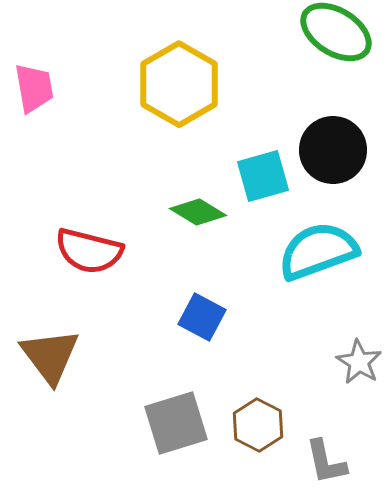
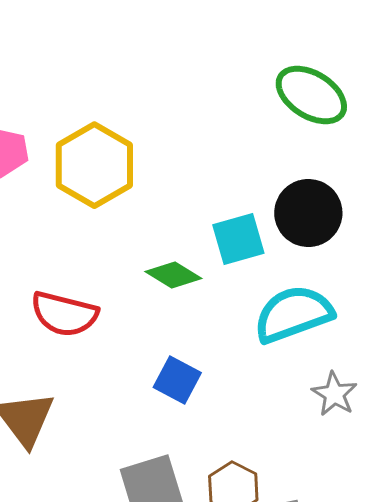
yellow hexagon: (179, 84) -> (94, 165), moved
gray star: (359, 362) -> (334, 394), moved

